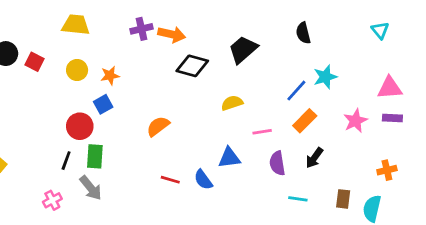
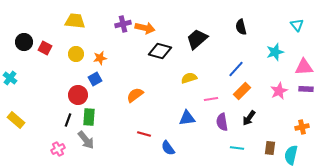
cyan star: (325, 77) -> (275, 52), moved
blue semicircle: (203, 180) -> (168, 148), moved

